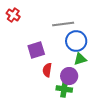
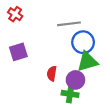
purple square: (36, 50) -> (18, 52), moved
green triangle: (80, 59) -> (87, 62), size x1.5

